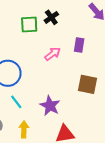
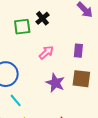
purple rectangle: (79, 45) -> (78, 51), moved
purple star: (50, 106) -> (55, 83), moved

